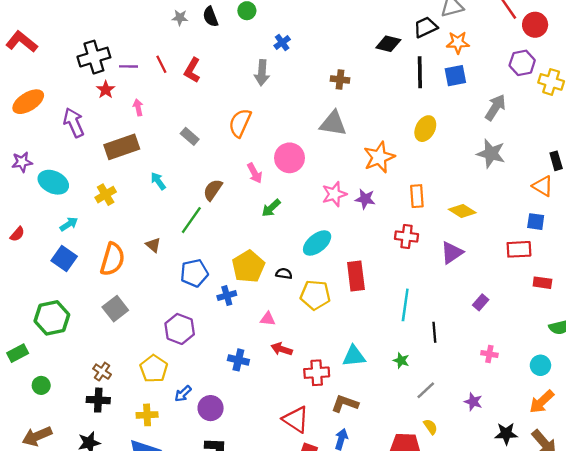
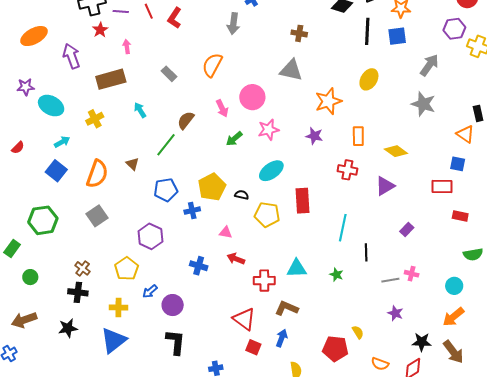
pink star: (334, 194) -> (268, 130), moved
green rectangle: (18, 353) -> (12, 249), turned -30
gray line: (426, 390) -> (390, 280), moved, turned 30

